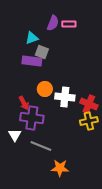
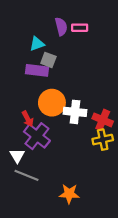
purple semicircle: (53, 23) -> (61, 27), turned -35
orange circle: (45, 89) -> (52, 103), size x1.5
purple cross: (32, 118) -> (37, 136), turned 30
gray line: (41, 146) -> (27, 175), moved

